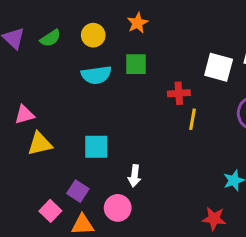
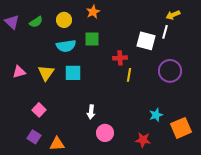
yellow triangle: (40, 144) -> (46, 73), moved, turned -42
cyan square: (96, 147) -> (73, 73), moved
purple square: (78, 191) -> (34, 137), moved
pink circle: (118, 208) -> (105, 133), moved
pink square: (50, 211) -> (39, 110), moved

